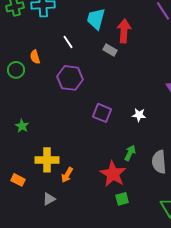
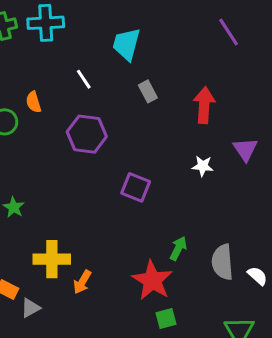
red arrow: (124, 31) -> (204, 105), moved
gray rectangle: (110, 50) -> (148, 91), turned 32
white star: (139, 115) -> (203, 166), moved
gray triangle: (49, 199) -> (30, 308), moved

